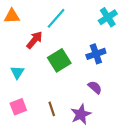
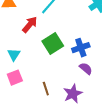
blue cross: (96, 54) -> (81, 48), moved
pink square: (18, 107) -> (15, 78), moved

